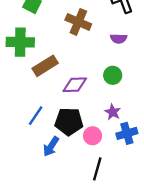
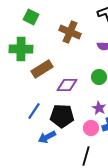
pink circle: (93, 136) -> (91, 128), moved
blue arrow: (51, 146) -> (47, 137), turned 30

